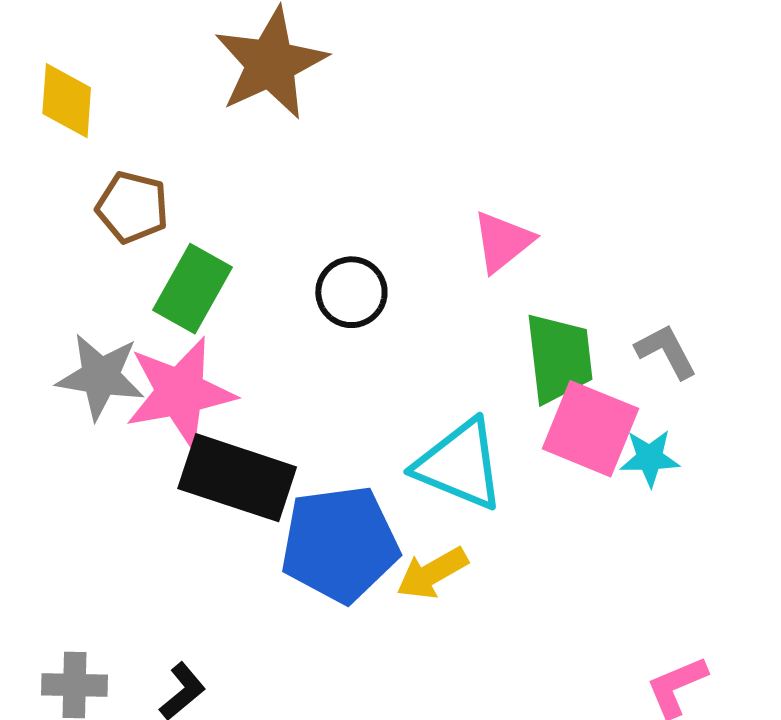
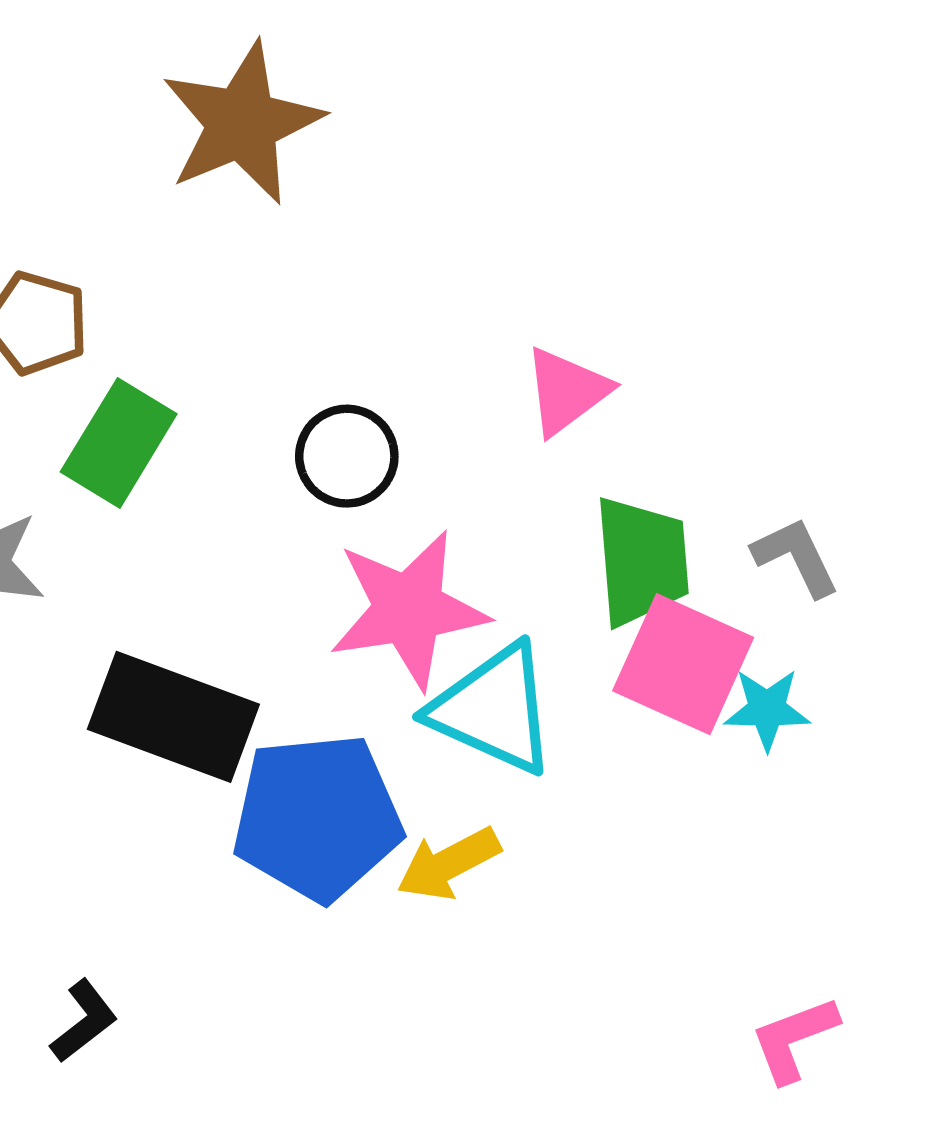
pink star: (180, 392) -> (409, 609), moved

